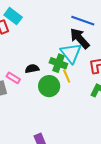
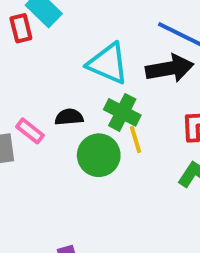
black arrow: (80, 38) -> (170, 68), turned 115
cyan triangle: (71, 53) -> (108, 64), moved, turned -35

